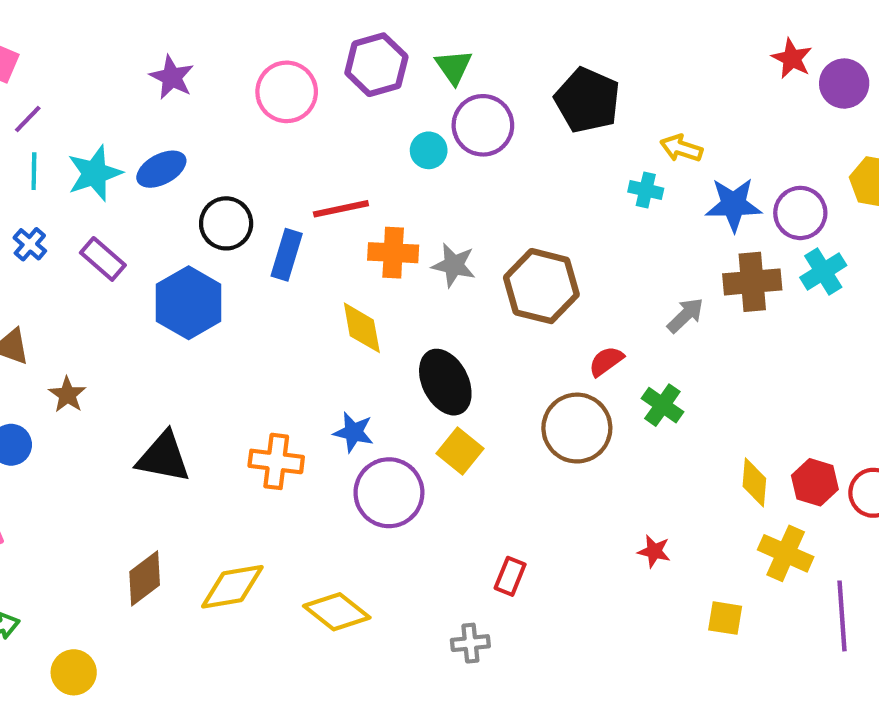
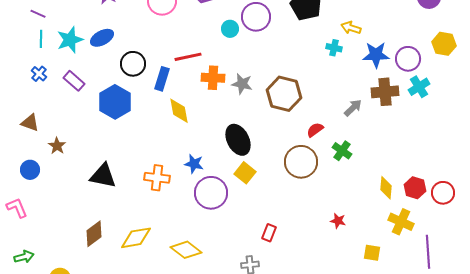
purple line: (28, 119) -> (38, 14), turned 70
yellow diamond: (362, 328) -> (179, 111), moved

